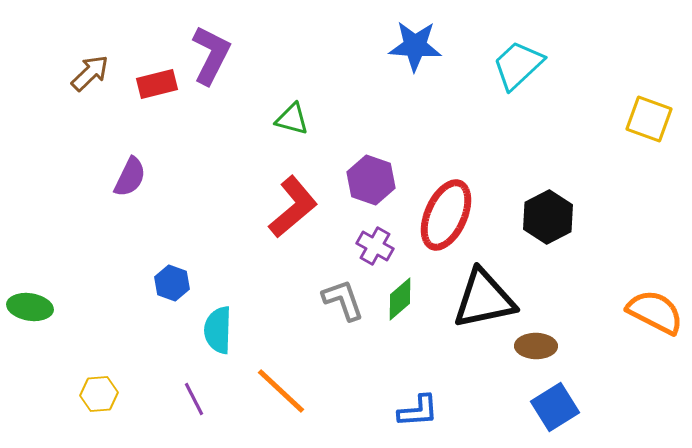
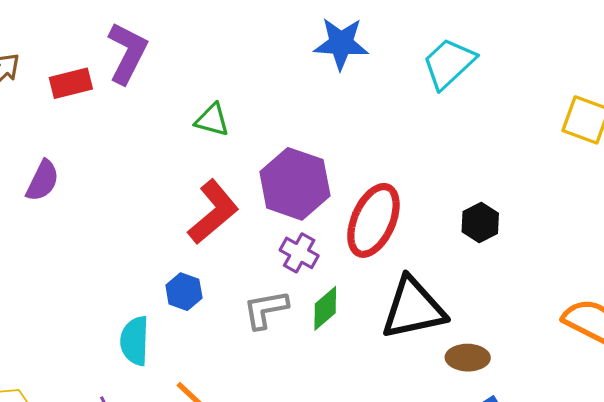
purple hexagon: (371, 180) -> (295, 184), size x1.4
black hexagon: (548, 217) -> (480, 223), size x0.7
blue hexagon: (172, 283) -> (184, 292), moved
gray L-shape: (343, 300) -> (266, 309), turned -81

